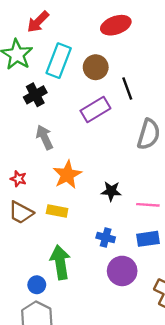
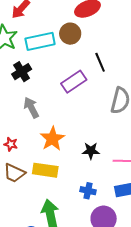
cyan rectangle: (59, 61) -> (40, 41), turned 60
brown circle: (96, 67) -> (70, 34), moved
yellow rectangle: (57, 211) -> (45, 170), size x1.4

